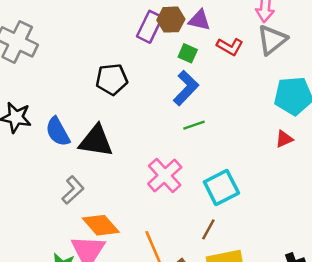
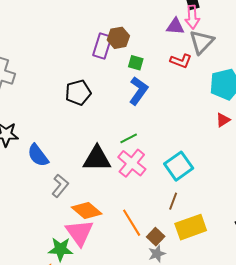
purple triangle: (199, 20) -> (175, 26), moved
red L-shape: (230, 47) -> (181, 61), moved
green line: (194, 125) -> (129, 138), moved
blue semicircle: (58, 132) -> (38, 155), moved
black triangle: (96, 141) -> (97, 159), moved

